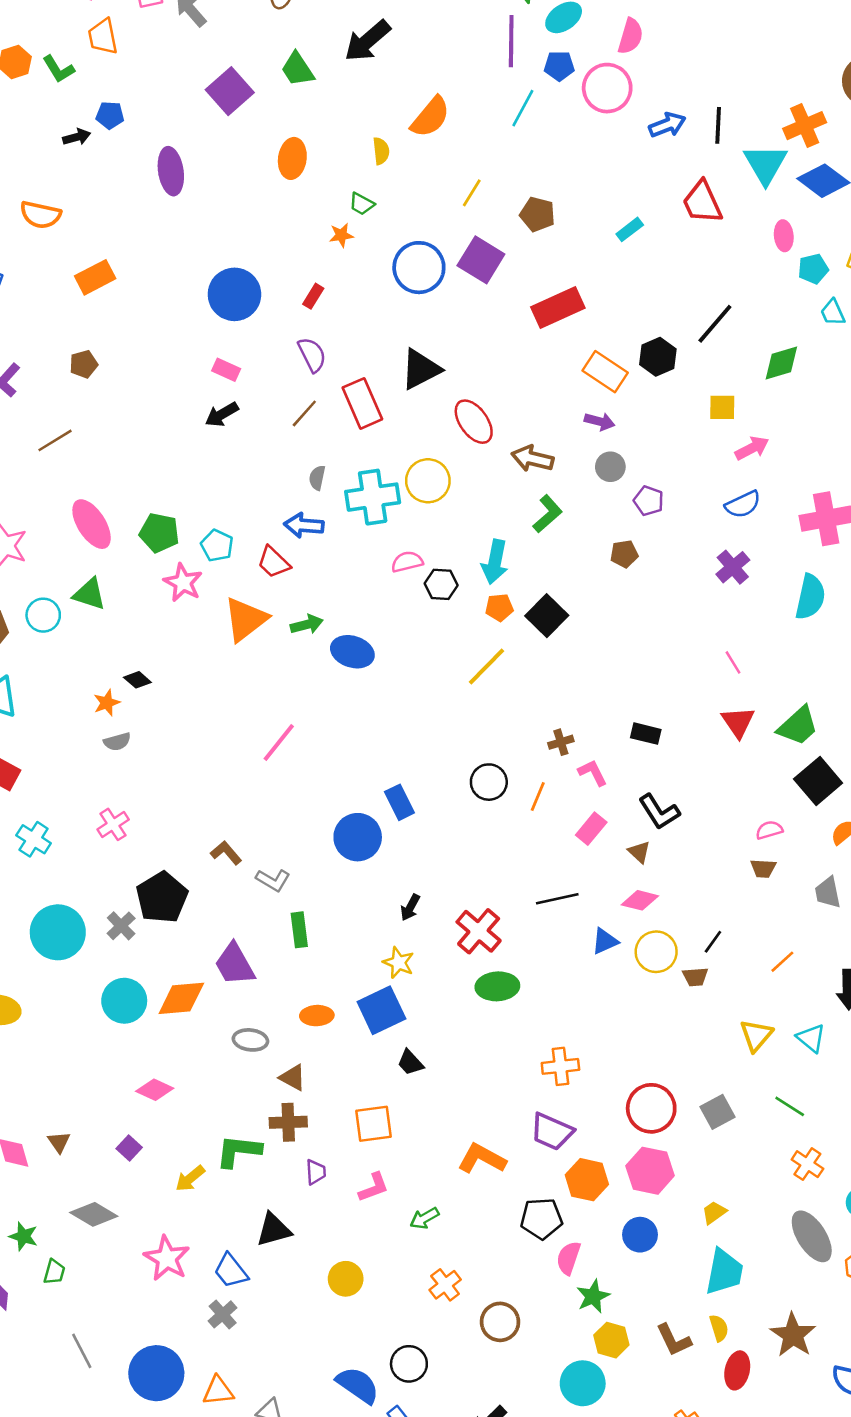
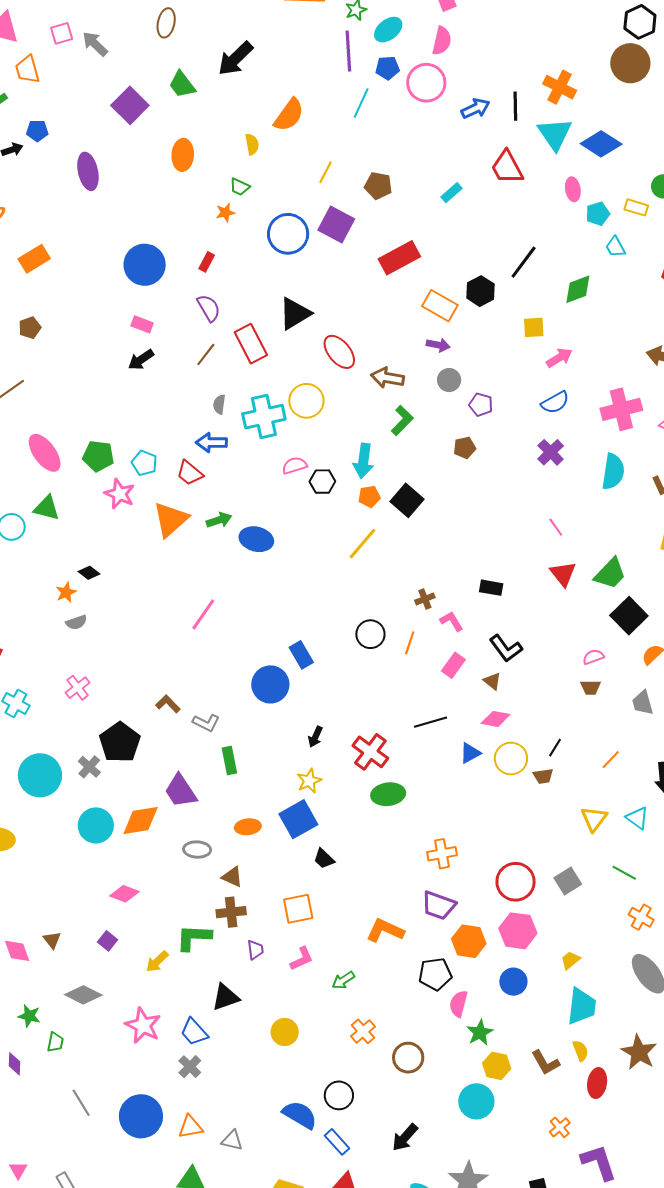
orange cross: (805, 126) -> (560, 87), moved, turned -36
yellow star: (398, 963) -> (309, 781), turned 30

